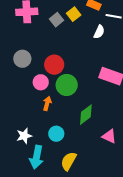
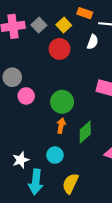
gray square: (56, 20) -> (39, 25), moved
red circle: (54, 65) -> (59, 49), moved
pink circle: (41, 82) -> (26, 96), moved
orange arrow: (47, 103) -> (61, 126), moved

